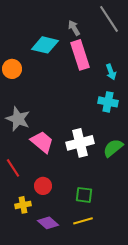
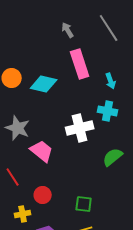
gray arrow: (74, 28) -> (68, 30), moved
cyan diamond: (45, 45) -> (44, 84), moved
white cross: (80, 143) -> (80, 128), moved

